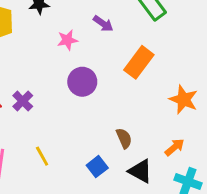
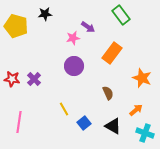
pink star: (67, 40) -> (73, 38), moved
brown semicircle: (124, 138) -> (108, 93), moved
yellow line: (42, 156) -> (64, 109), moved

